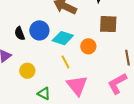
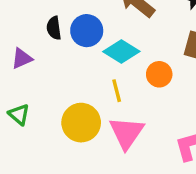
yellow circle: (27, 71) -> (81, 123), moved, size x1.5
green triangle: (44, 93) -> (19, 114), moved

